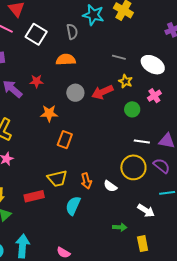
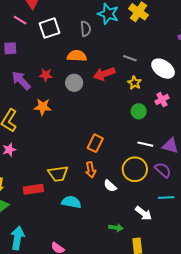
white square: (36, 34) -> (49, 28), turned 35
red arrow: (102, 92) -> (104, 74), moved
gray circle: (75, 93) -> (74, 83), moved
orange star: (49, 113) -> (43, 107), moved
orange rectangle: (65, 140) -> (95, 143), moved
orange arrow: (86, 181) -> (91, 170), moved
cyan semicircle: (73, 206) -> (71, 202), turned 72

